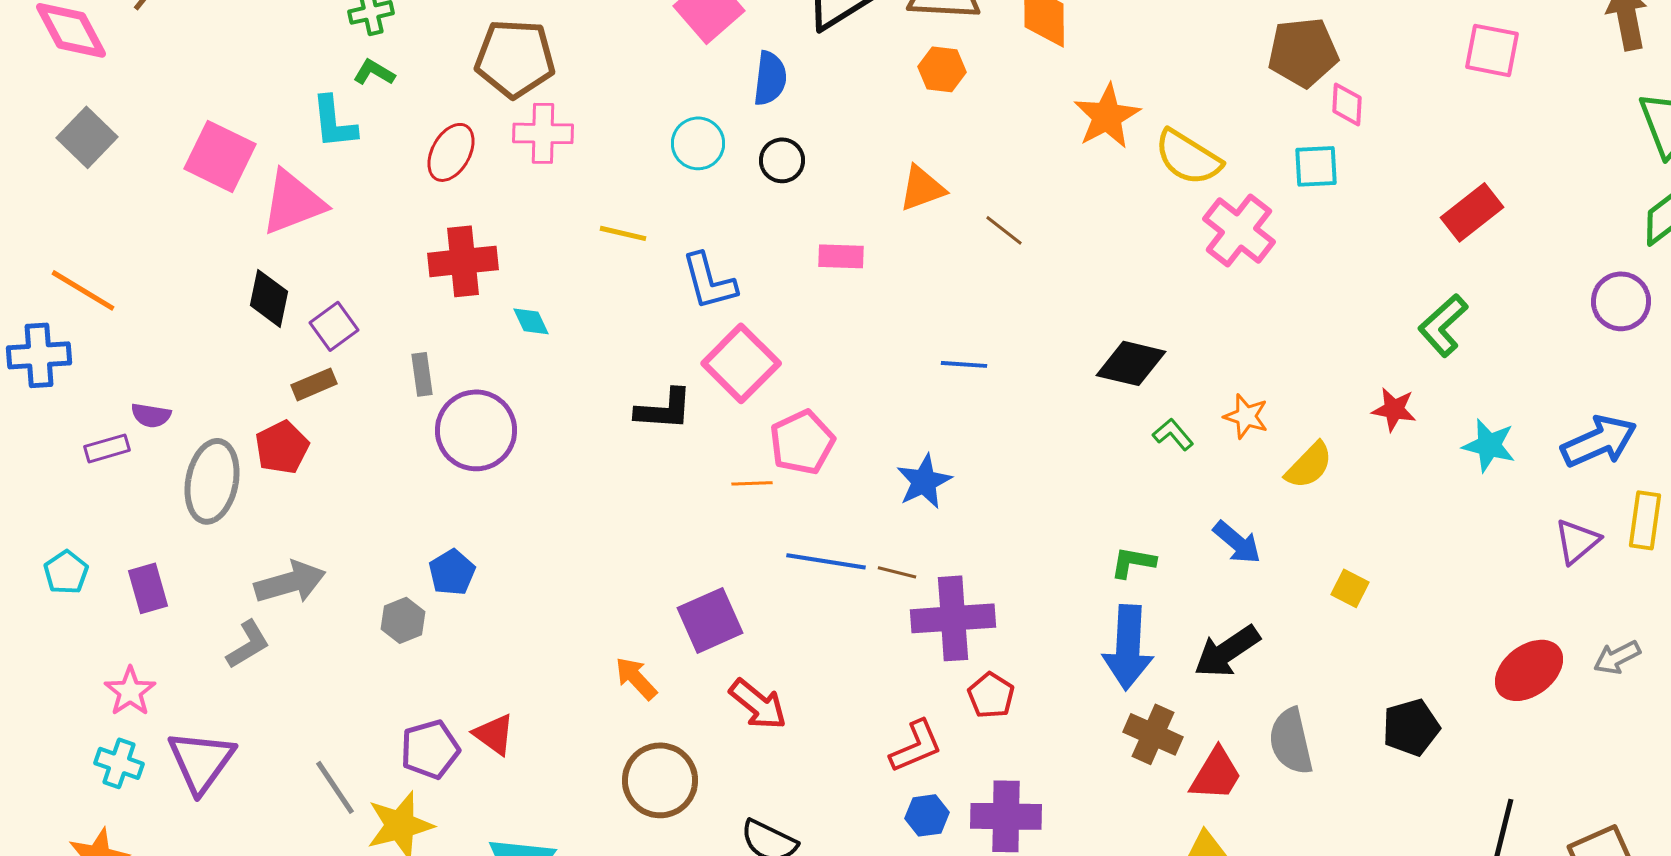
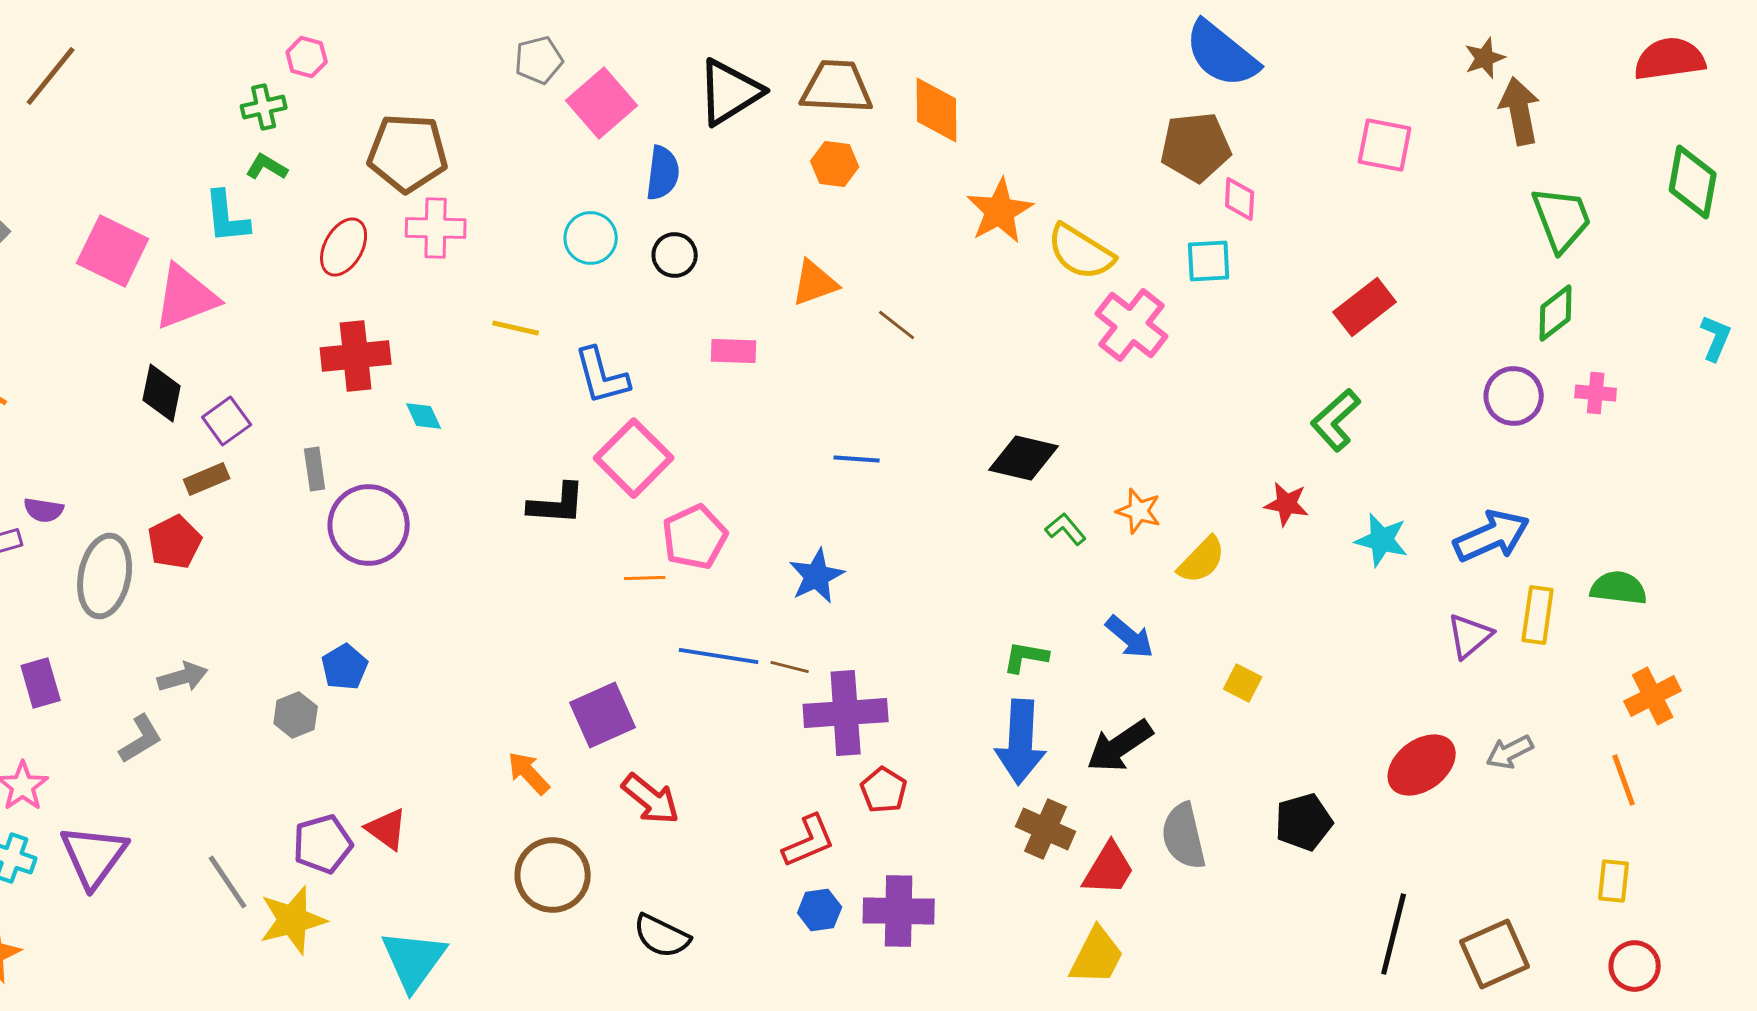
gray arrow: (290, 582) -> (183, 677), size x0.7

